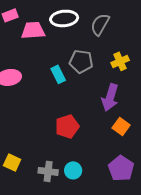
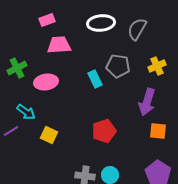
pink trapezoid: (33, 30) -> (59, 45), moved
orange square: (121, 126) -> (158, 131), turned -30
yellow square: (12, 162) -> (49, 135), moved

